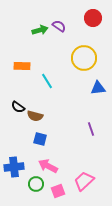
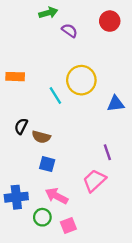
green arrow: (40, 30) -> (48, 13), moved
yellow circle: (84, 58) -> (81, 80), moved
orange rectangle: (22, 66) -> (15, 77), moved
black semicircle: (18, 107) -> (21, 126), turned 80
pink trapezoid: (84, 181) -> (94, 181), moved

